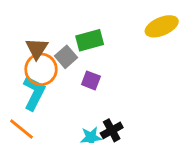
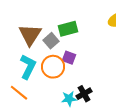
brown triangle: (37, 49) -> (30, 35), size x1.4
orange circle: (41, 69) -> (53, 67), moved

